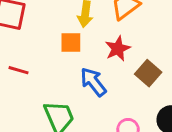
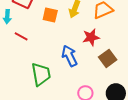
orange square: (71, 43) -> (50, 15), moved

